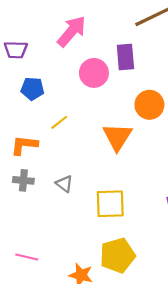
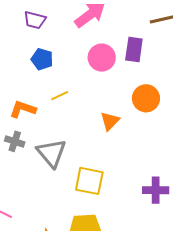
orange triangle: (117, 137) -> (110, 121), size x0.7
gray triangle: (64, 184) -> (51, 153), size x1.8

